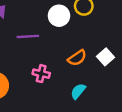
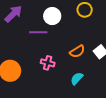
white circle: (59, 16) -> (52, 16), moved

